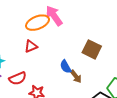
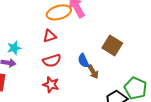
red semicircle: (18, 78) -> (52, 61), moved

